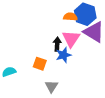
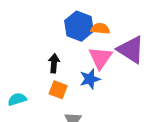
blue hexagon: (85, 14) -> (79, 26), moved
black arrow: (57, 44) -> (54, 63), moved

